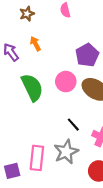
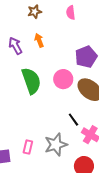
black line: (73, 125) -> (73, 120), moved
pink rectangle: (37, 158) -> (28, 147), size x0.6

